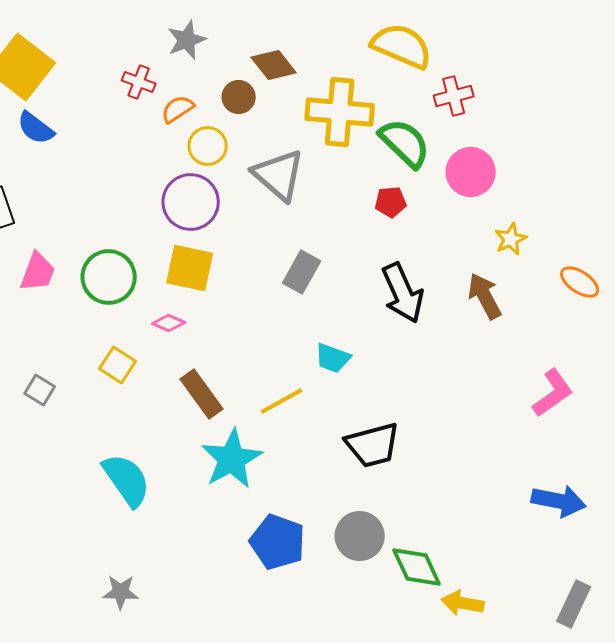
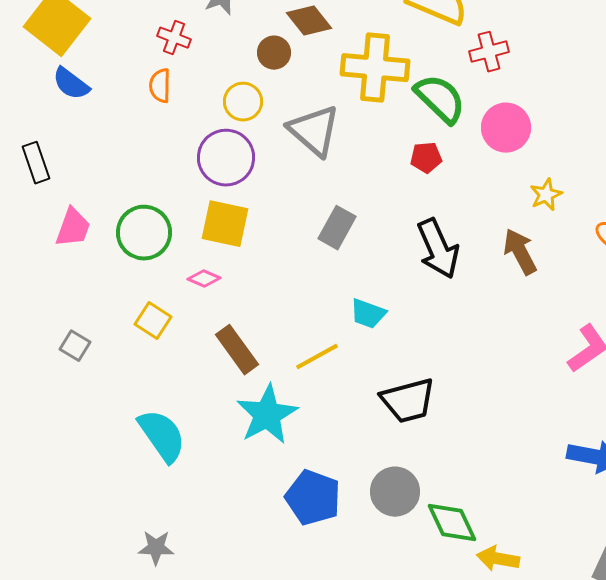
orange semicircle: (178, 109) -> (160, 86), moved, turned -56

